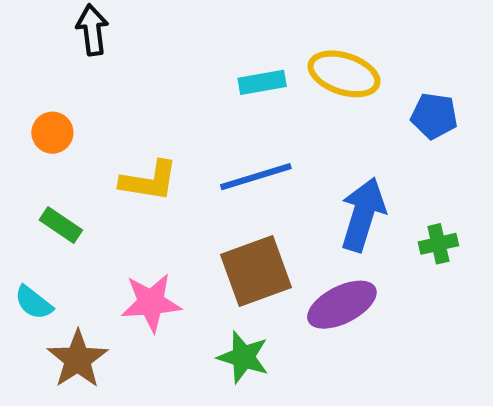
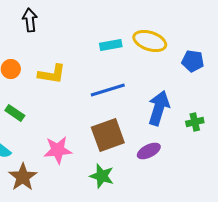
yellow L-shape: (149, 181) -> (52, 74), moved
purple ellipse: (342, 305) -> (149, 151), size x0.7

